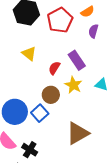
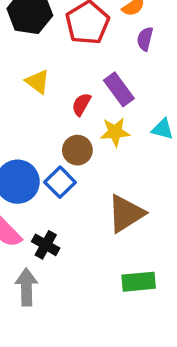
yellow star: (73, 85) -> (115, 132), turned -30

